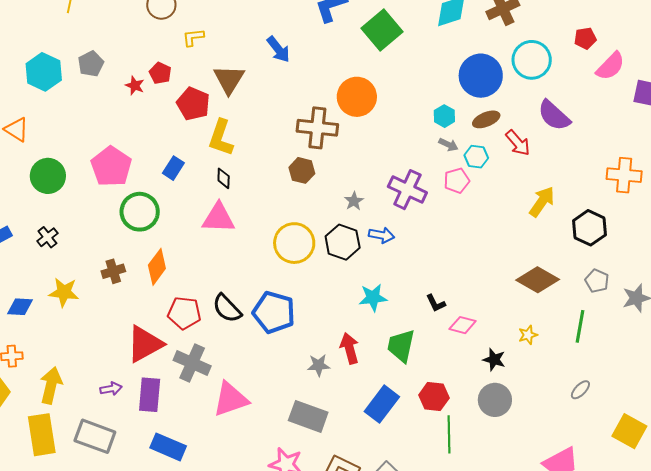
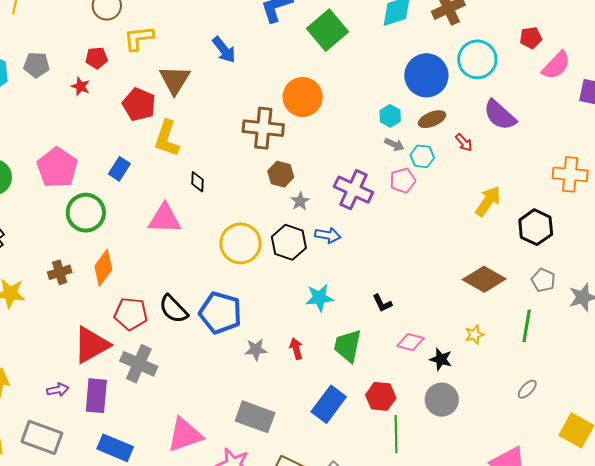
yellow L-shape: (193, 37) -> (139, 38), size x1.4
gray pentagon: (91, 64) -> (36, 65), turned 30
red pentagon: (160, 73) -> (96, 58), moved, turned -30
red arrow: (518, 143) -> (464, 142), size x0.7
brown hexagon: (302, 170) -> (281, 174), moved
black diamond: (224, 178) -> (197, 182), moved
pink diamond: (463, 325) -> (410, 342), moved
red arrow: (350, 348) -> (296, 349), size x0.7
gray star: (319, 365) -> (256, 350), moved
pink triangle: (231, 399) -> (185, 435), moved

